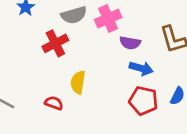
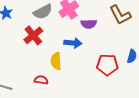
blue arrow: (141, 68) -> (73, 43), moved

